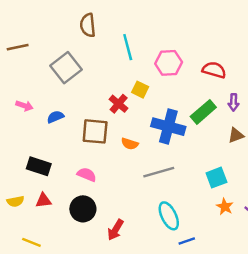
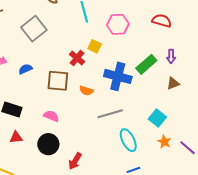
red semicircle: (214, 70) -> (162, 21), moved
cyan square: (216, 178) -> (157, 118), turned -30
cyan ellipse: (169, 216) -> (128, 140), moved

